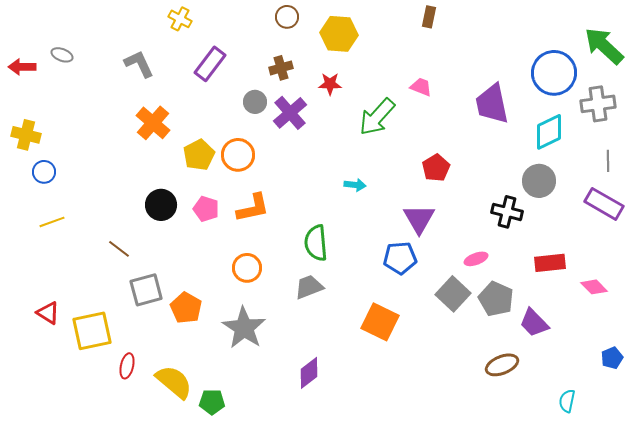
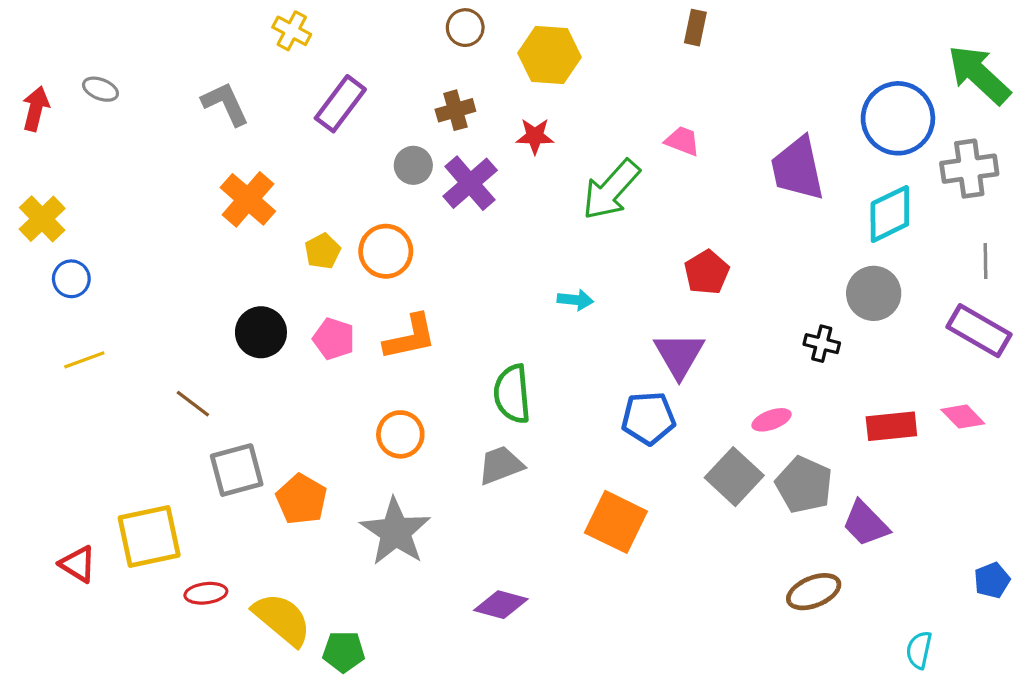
red arrow: (22, 67) -> (36, 109), turned 104
yellow cross: (26, 135) -> (42, 219), turned 32
yellow pentagon: (199, 155) -> (323, 251), size x0.7
black cross: (507, 212) -> (822, 344), size x0.7
pink diamond: (594, 287) -> (963, 417), moved
red triangle: (48, 313) -> (78, 564), moved
red ellipse: (127, 366) -> (206, 593), turned 70
purple diamond: (309, 373) -> (501, 605), turned 52

